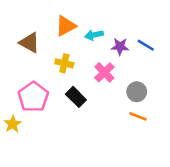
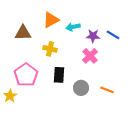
brown triangle: (29, 43) -> (23, 33), turned -30
pink cross: (104, 72) -> (90, 56), moved
gray circle: (137, 92) -> (81, 88), moved
black rectangle: (76, 97) -> (59, 75), turned 49

